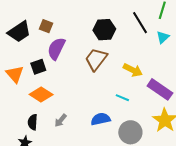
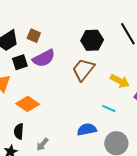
purple semicircle: (56, 49) -> (44, 58), turned -145
black square: (38, 67) -> (20, 62), moved
gray arrow: (61, 120) -> (42, 144), moved

